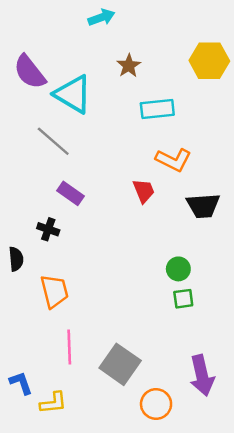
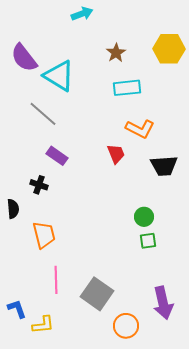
brown star: (129, 66) -> (116, 53), moved

